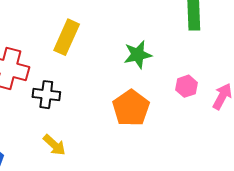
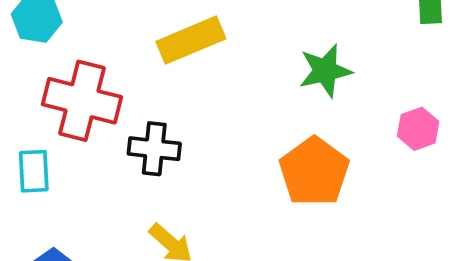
yellow rectangle: (67, 37) -> (191, 40), turned 44

